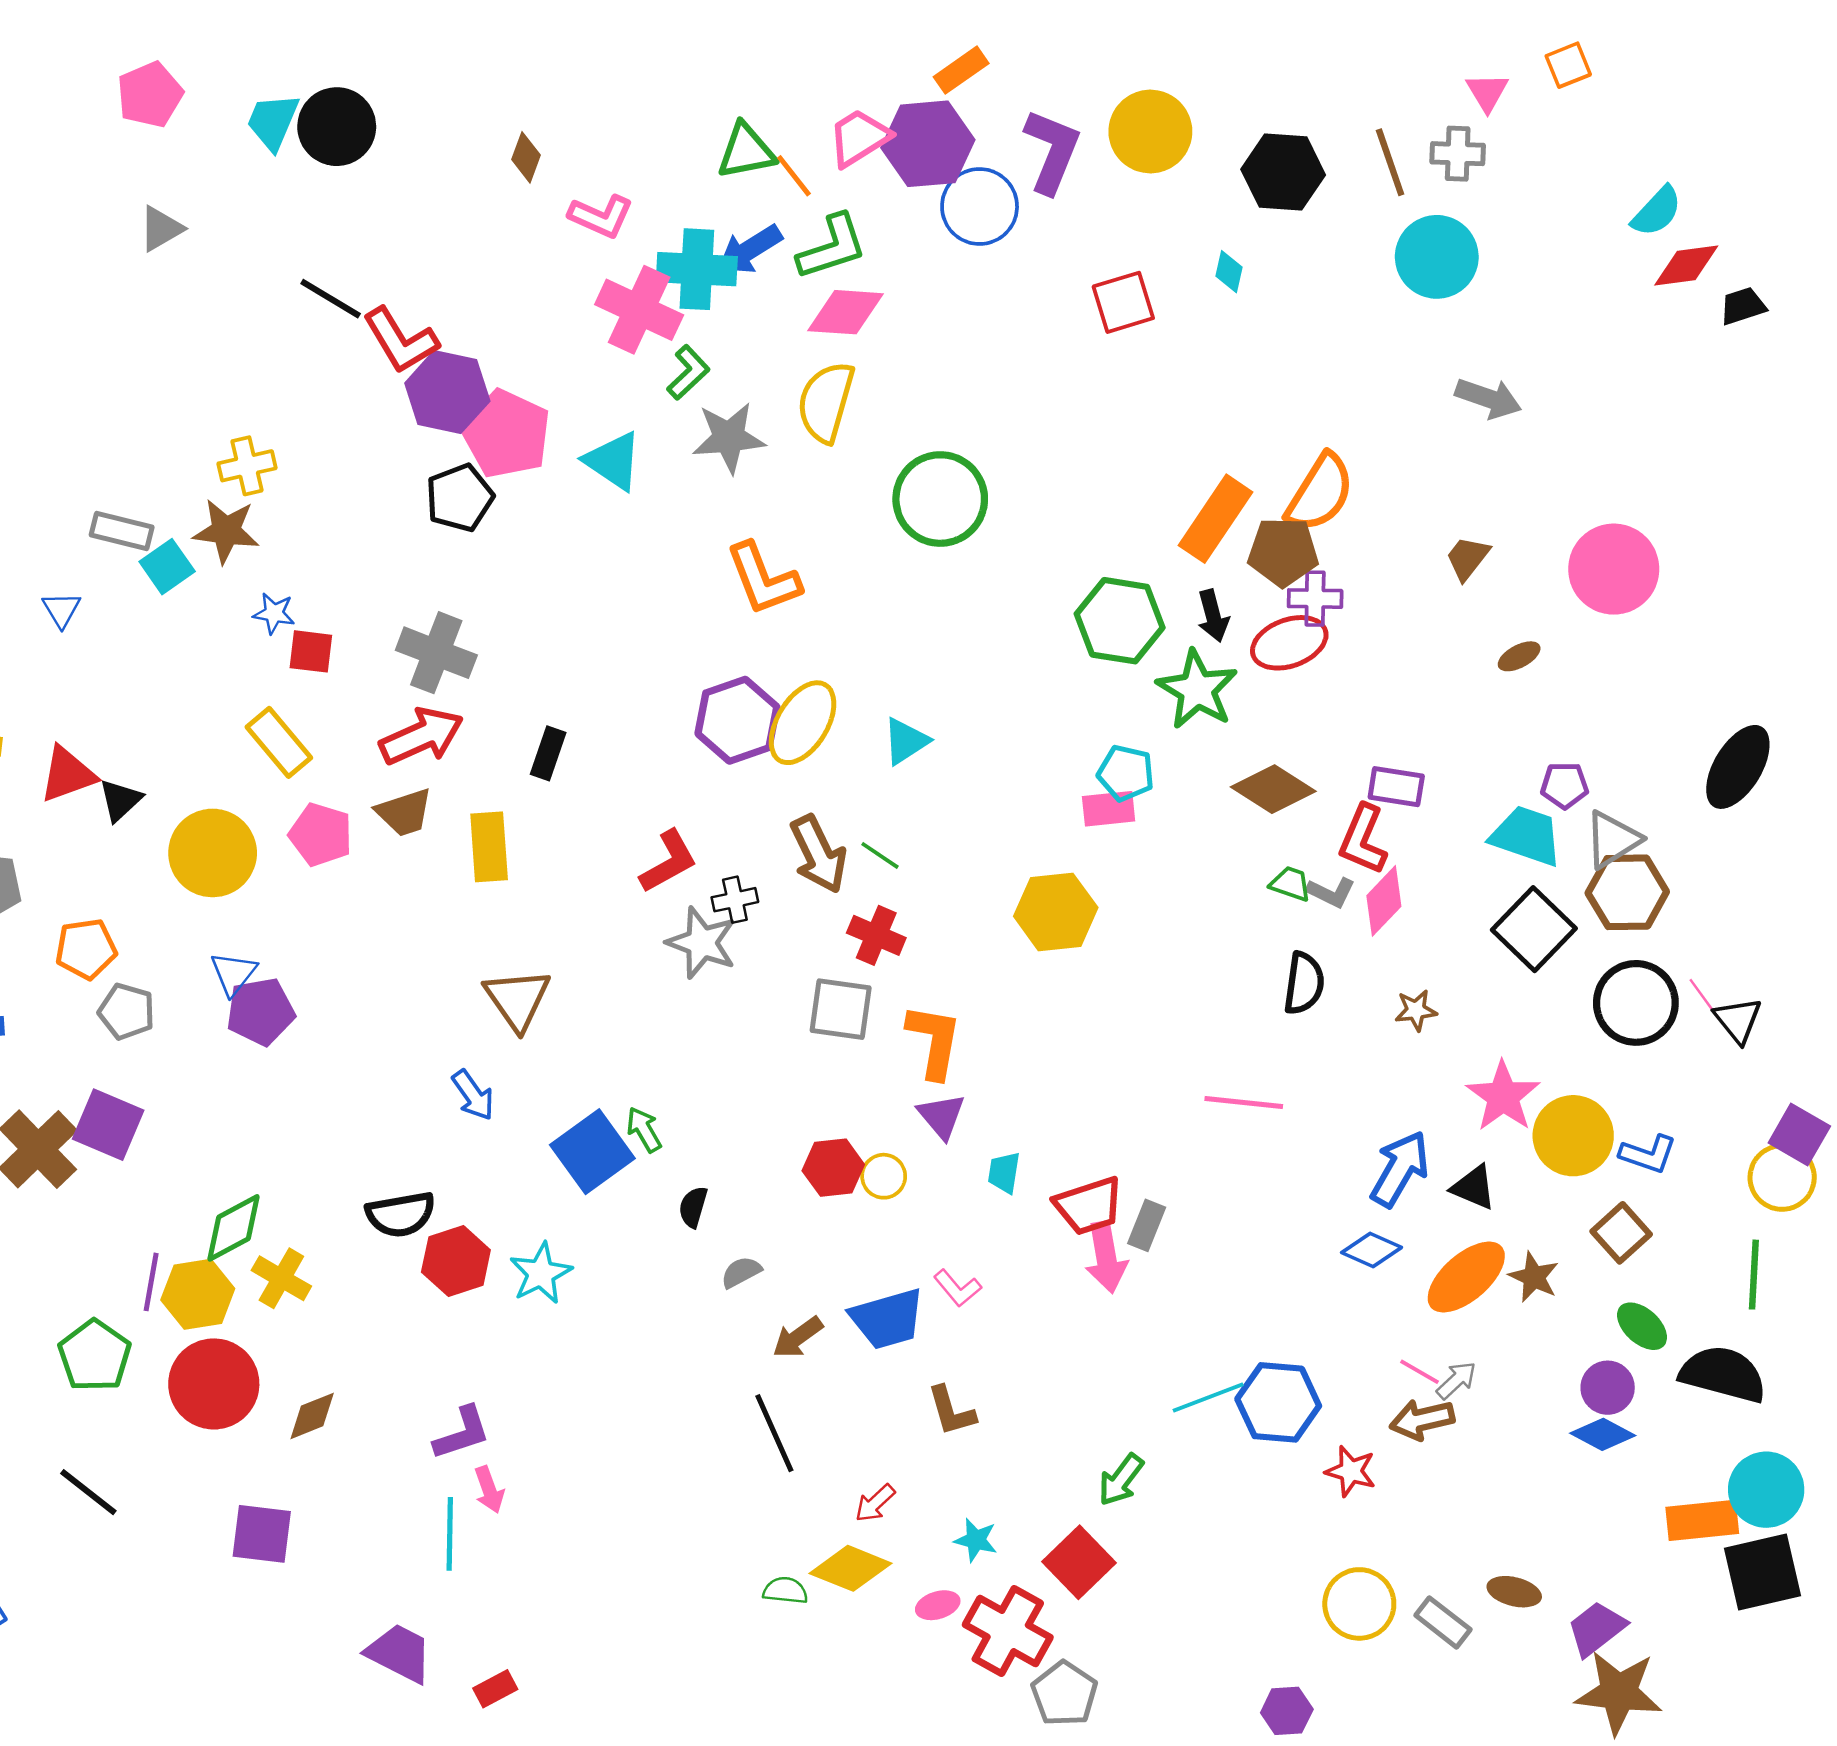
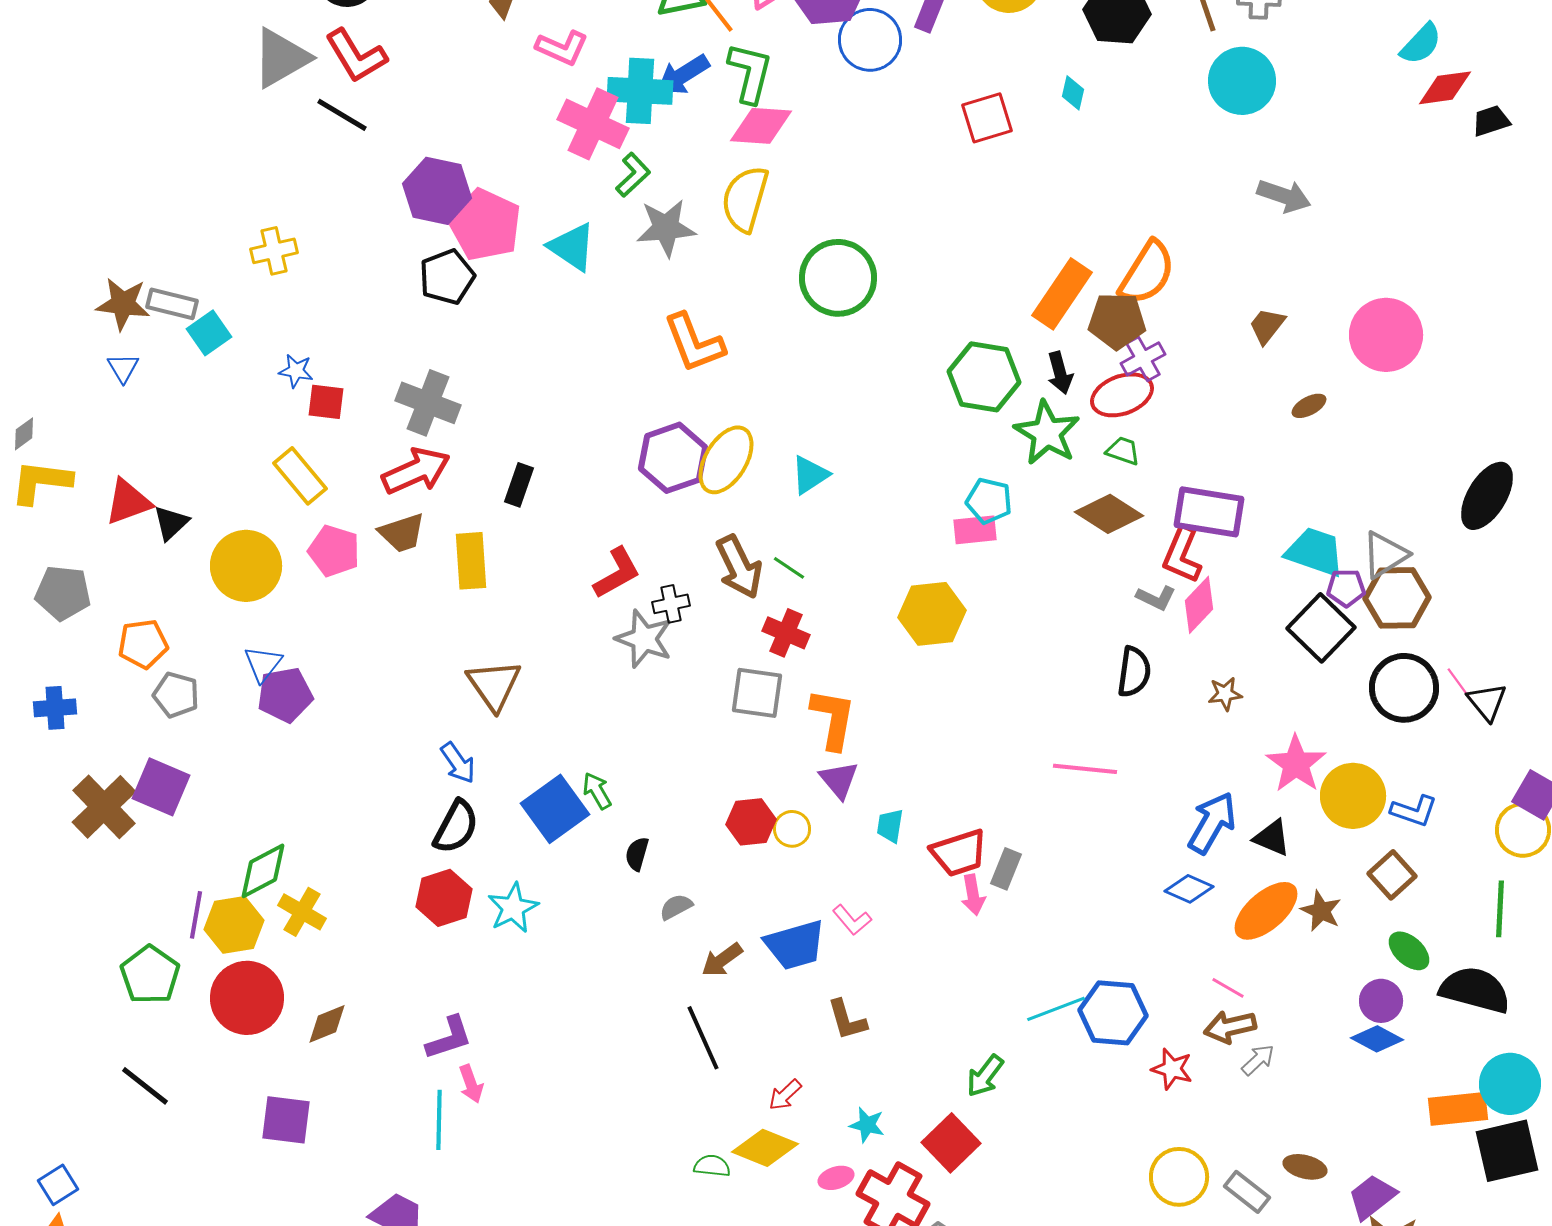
gray triangle: (161, 229) -> (281, 58), moved, size x1.6
green L-shape: (832, 247) -> (750, 73), turned -58
red L-shape: (401, 340) -> (356, 56), moved
brown star: (226, 531) -> (123, 304), moved
purple cross: (1315, 599) -> (1143, 359), turned -30
purple pentagon: (1565, 785) -> (1346, 588), moved
purple rectangle: (1396, 787) -> (1209, 512), size x1.5
green trapezoid: (1290, 884) -> (1123, 451), moved
black semicircle: (401, 1214) -> (456, 827), moved, turned -52
pink arrow: (1106, 1257) -> (973, 895), size x0.7
gray arrow: (1456, 1380) -> (1258, 1060), moved

